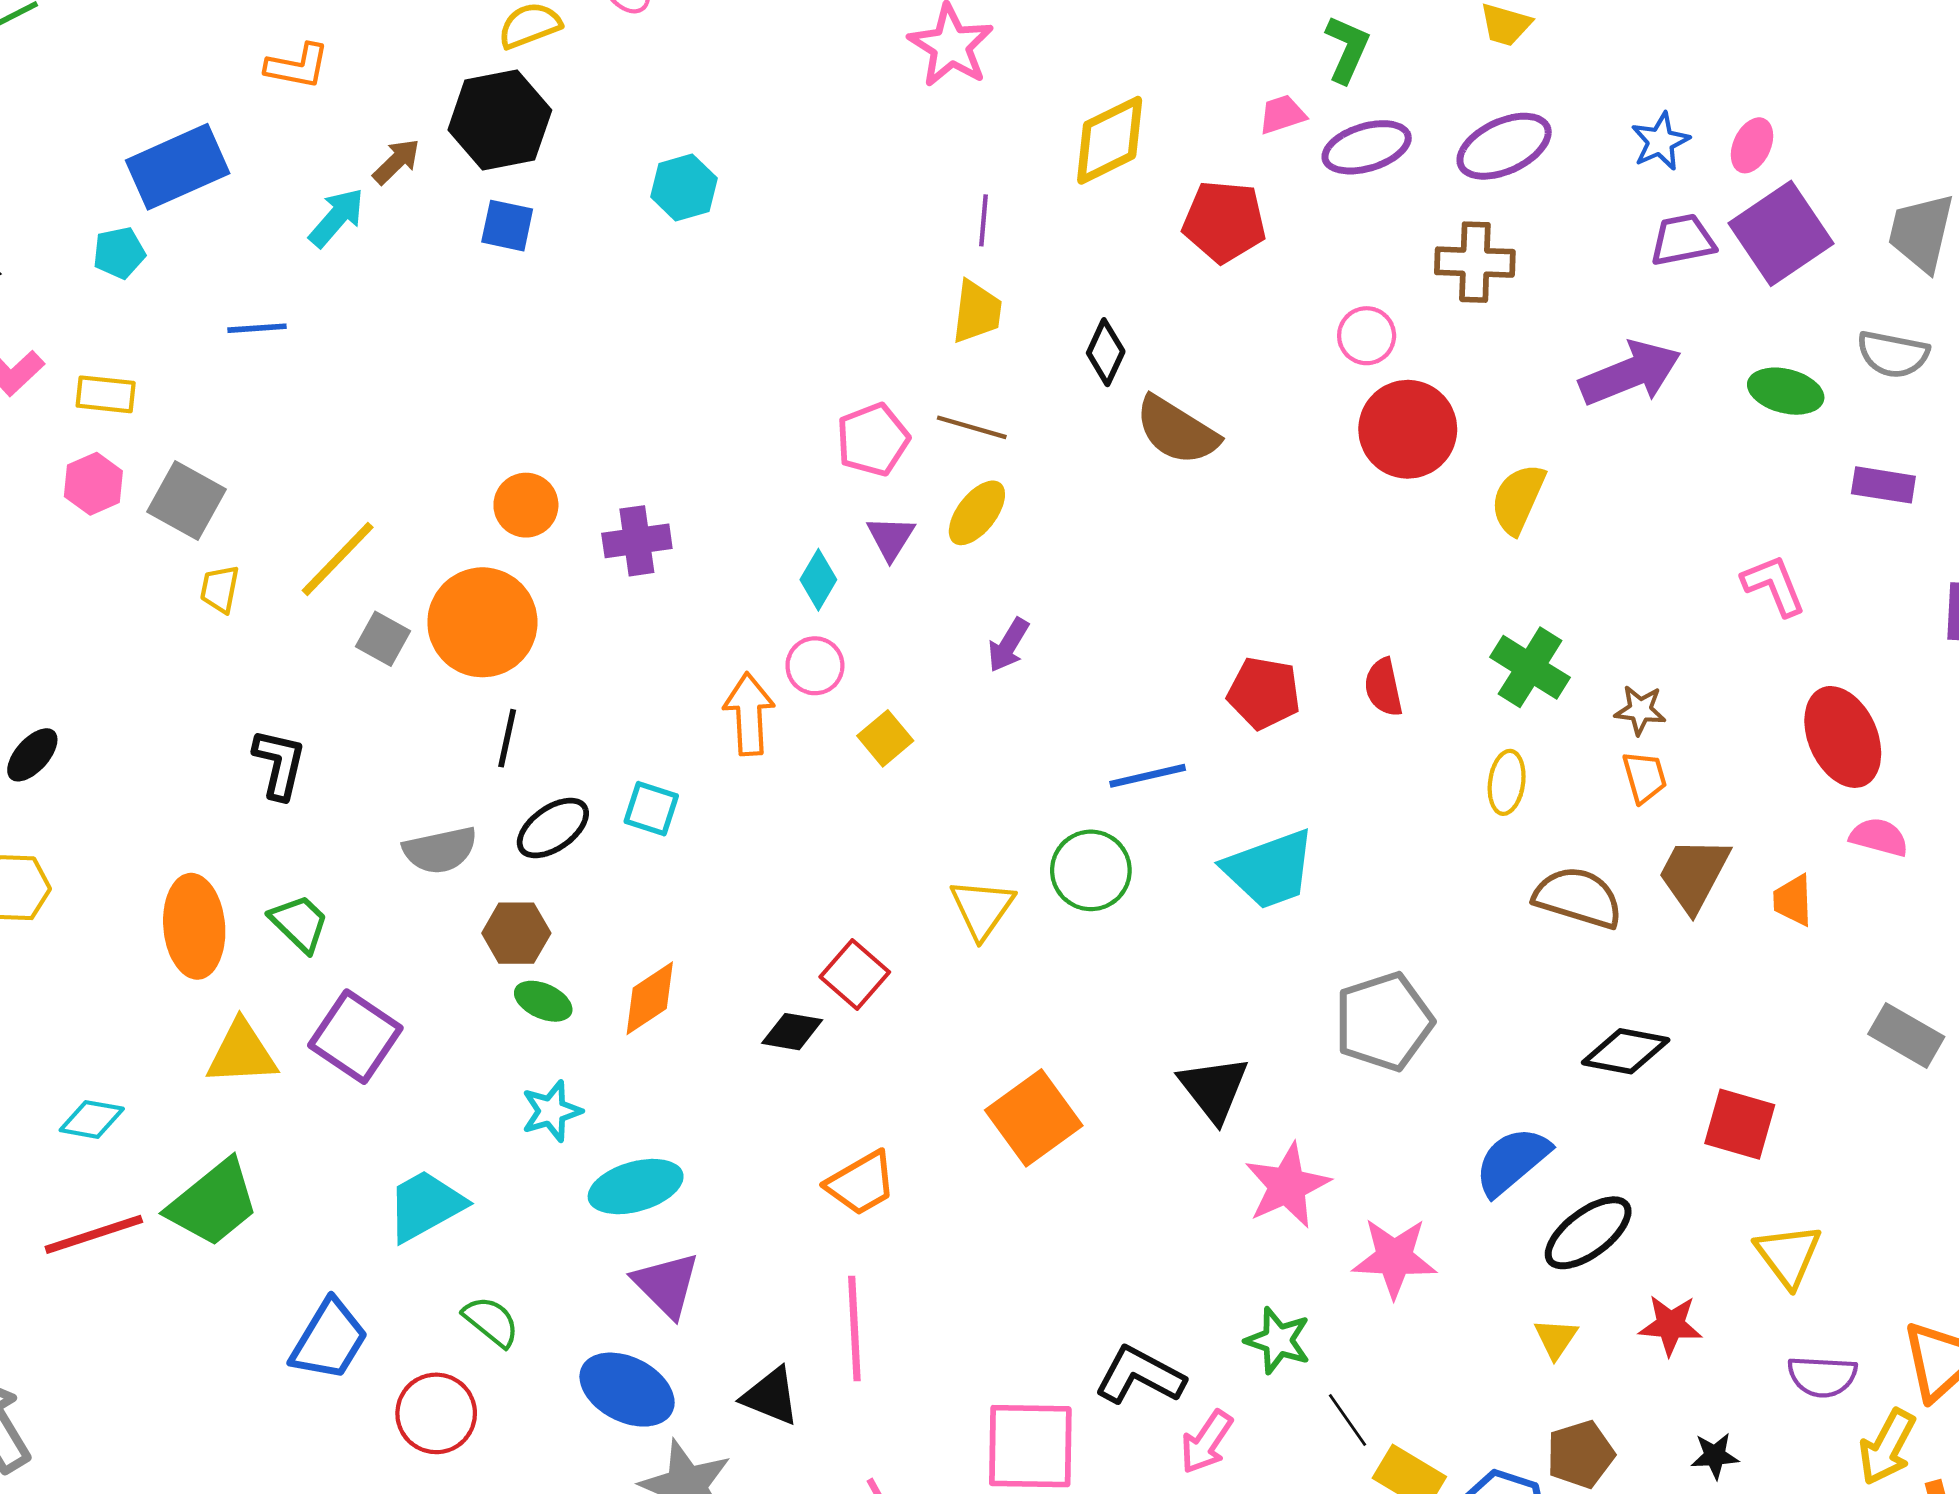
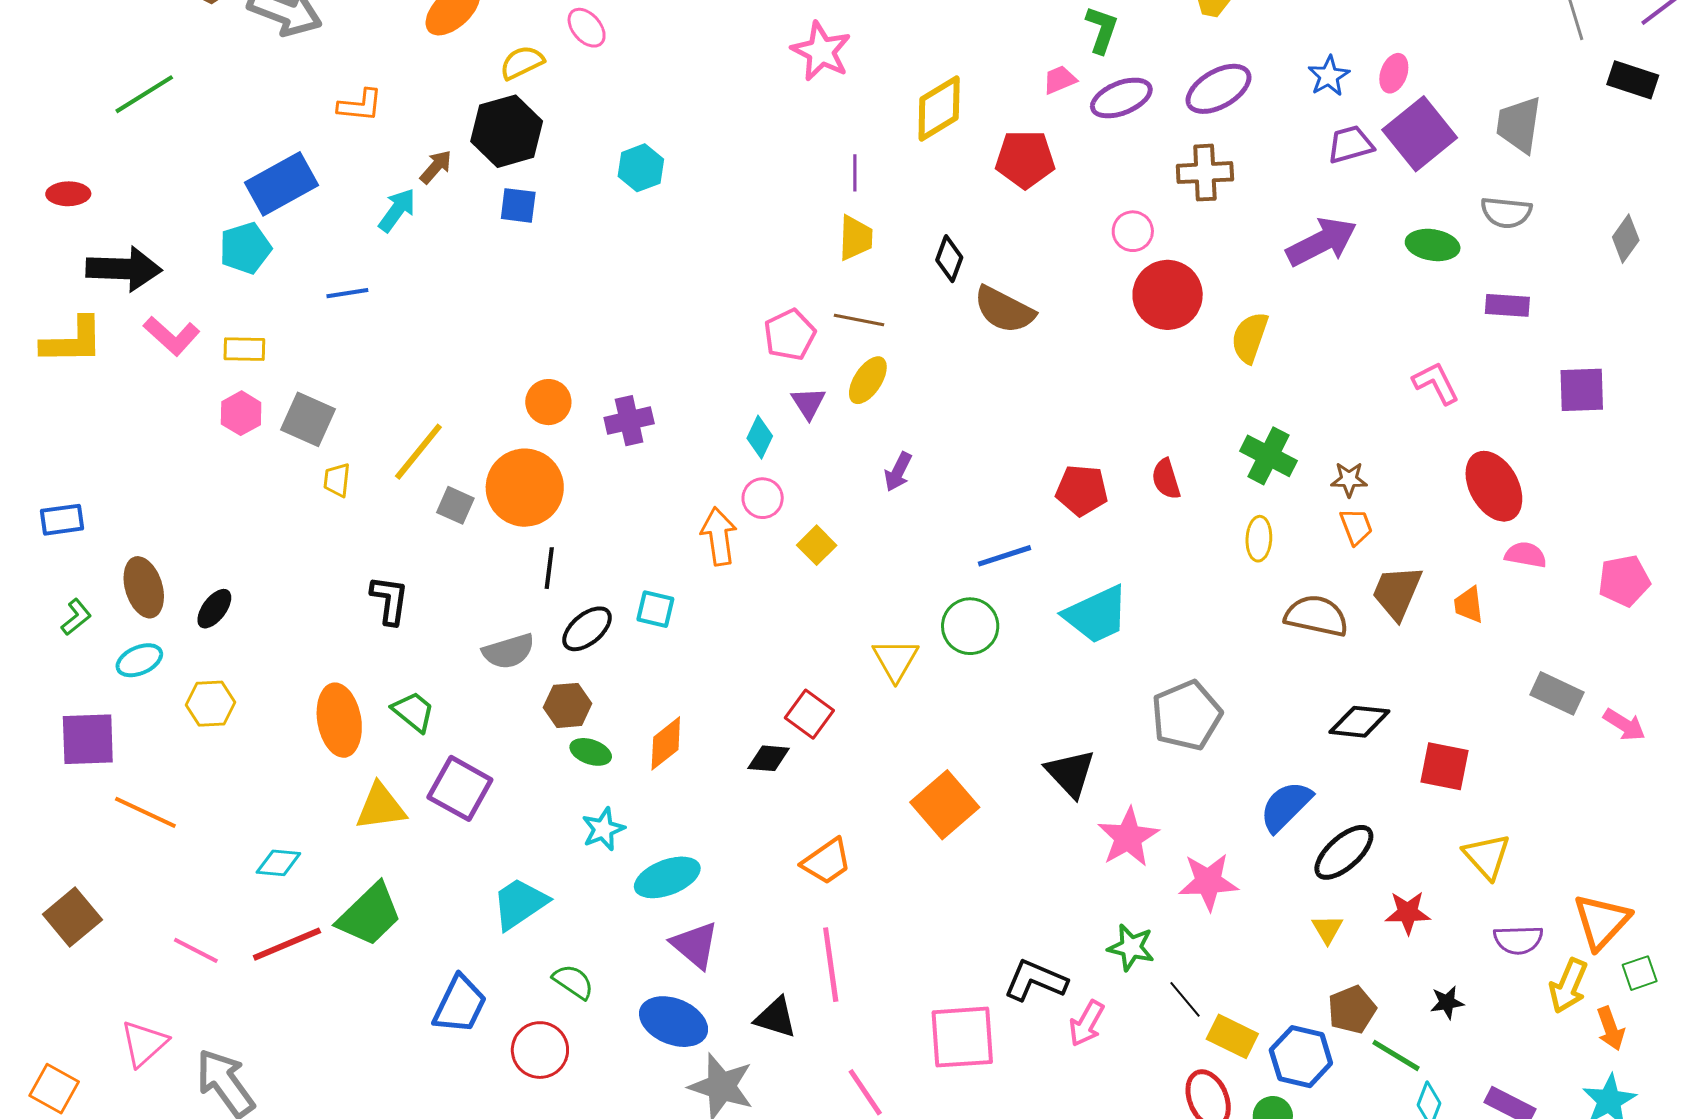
cyan pentagon: (119, 253) -> (245, 248), size x1.4

